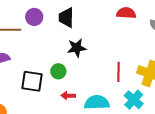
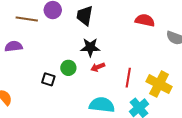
black square: (32, 81) -> (48, 79), moved, size x0.6
red arrow: (68, 96) -> (98, 67), moved, turned -32

